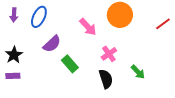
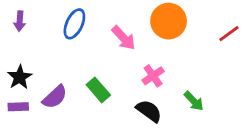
blue ellipse: (39, 17) -> (74, 24), moved
purple semicircle: (52, 44) -> (55, 97), moved
black semicircle: (106, 79) -> (149, 111), turned -36

